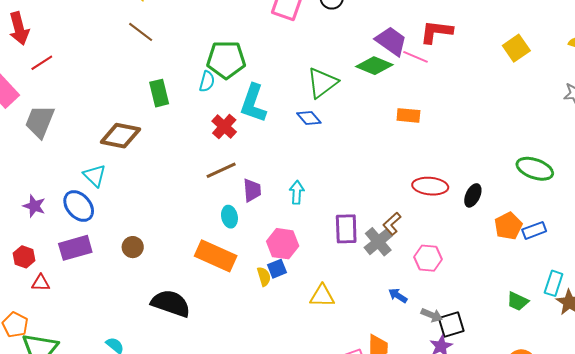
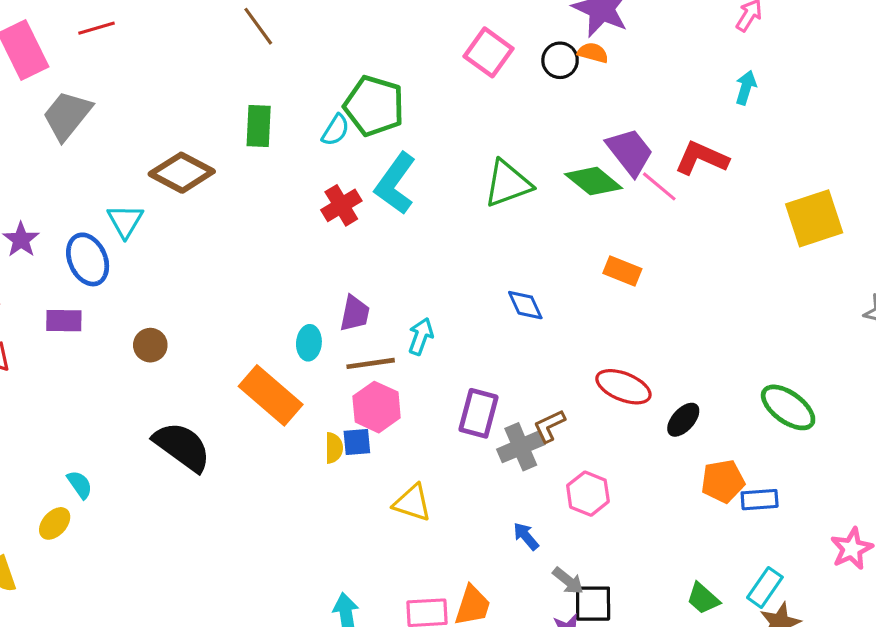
yellow square: (516, 48) -> (814, 218), size x1.4
blue diamond: (309, 118) -> (525, 305), moved
brown line: (221, 170) -> (371, 363), moved
purple rectangle: (75, 248) -> (64, 321), size x0.7

